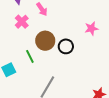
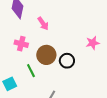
pink cross: (22, 22) -> (21, 44), moved, turned -32

